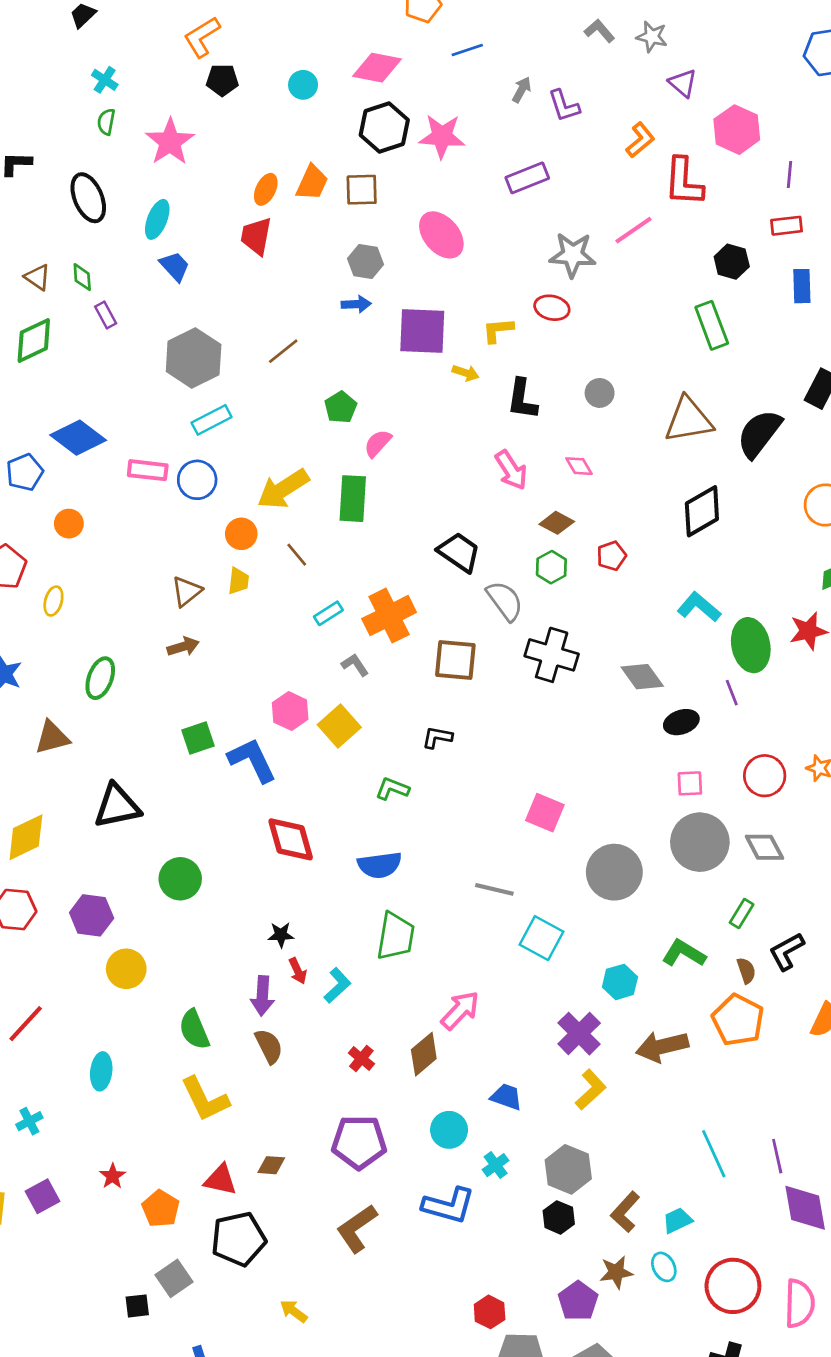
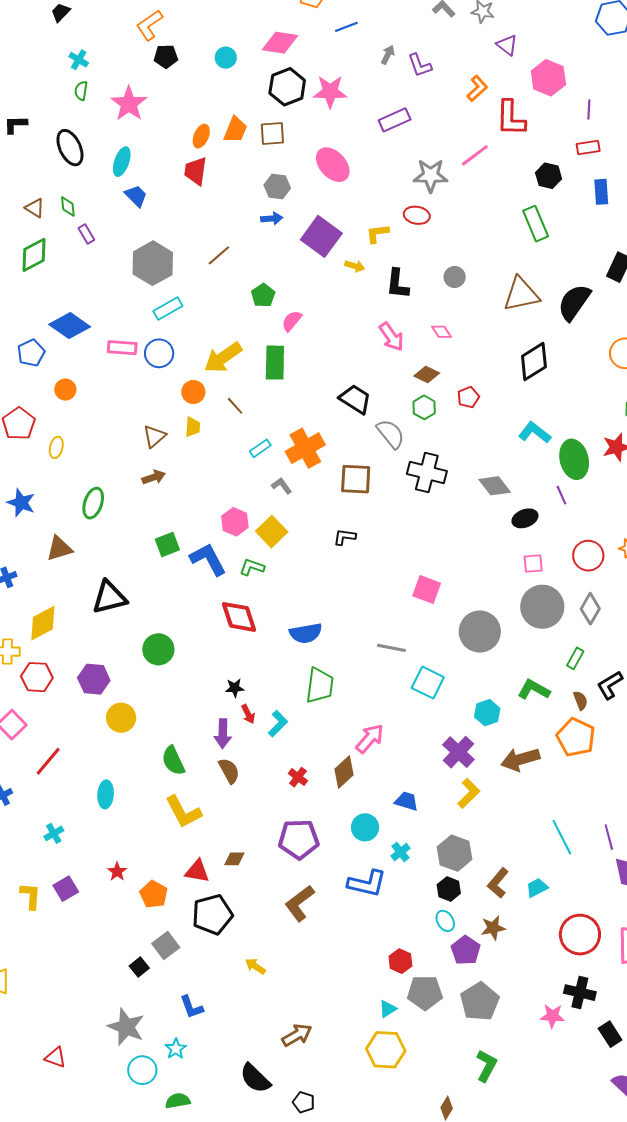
purple square: (422, 331) -> (321, 236), turned 36
green L-shape: (392, 789) -> (252, 567), moved
gray diamond: (764, 847) -> (590, 609), turned 60
cyan ellipse: (664, 1267) -> (445, 921), moved
black square: (137, 1306) -> (139, 967), turned -30

